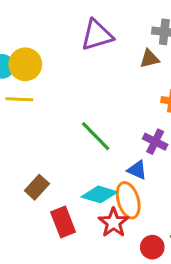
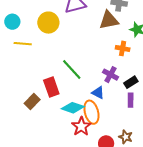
brown triangle: (149, 59) -> (109, 20), size x1.5
yellow circle: (25, 64) -> (48, 23), moved
red rectangle: (63, 222) -> (51, 87), moved

